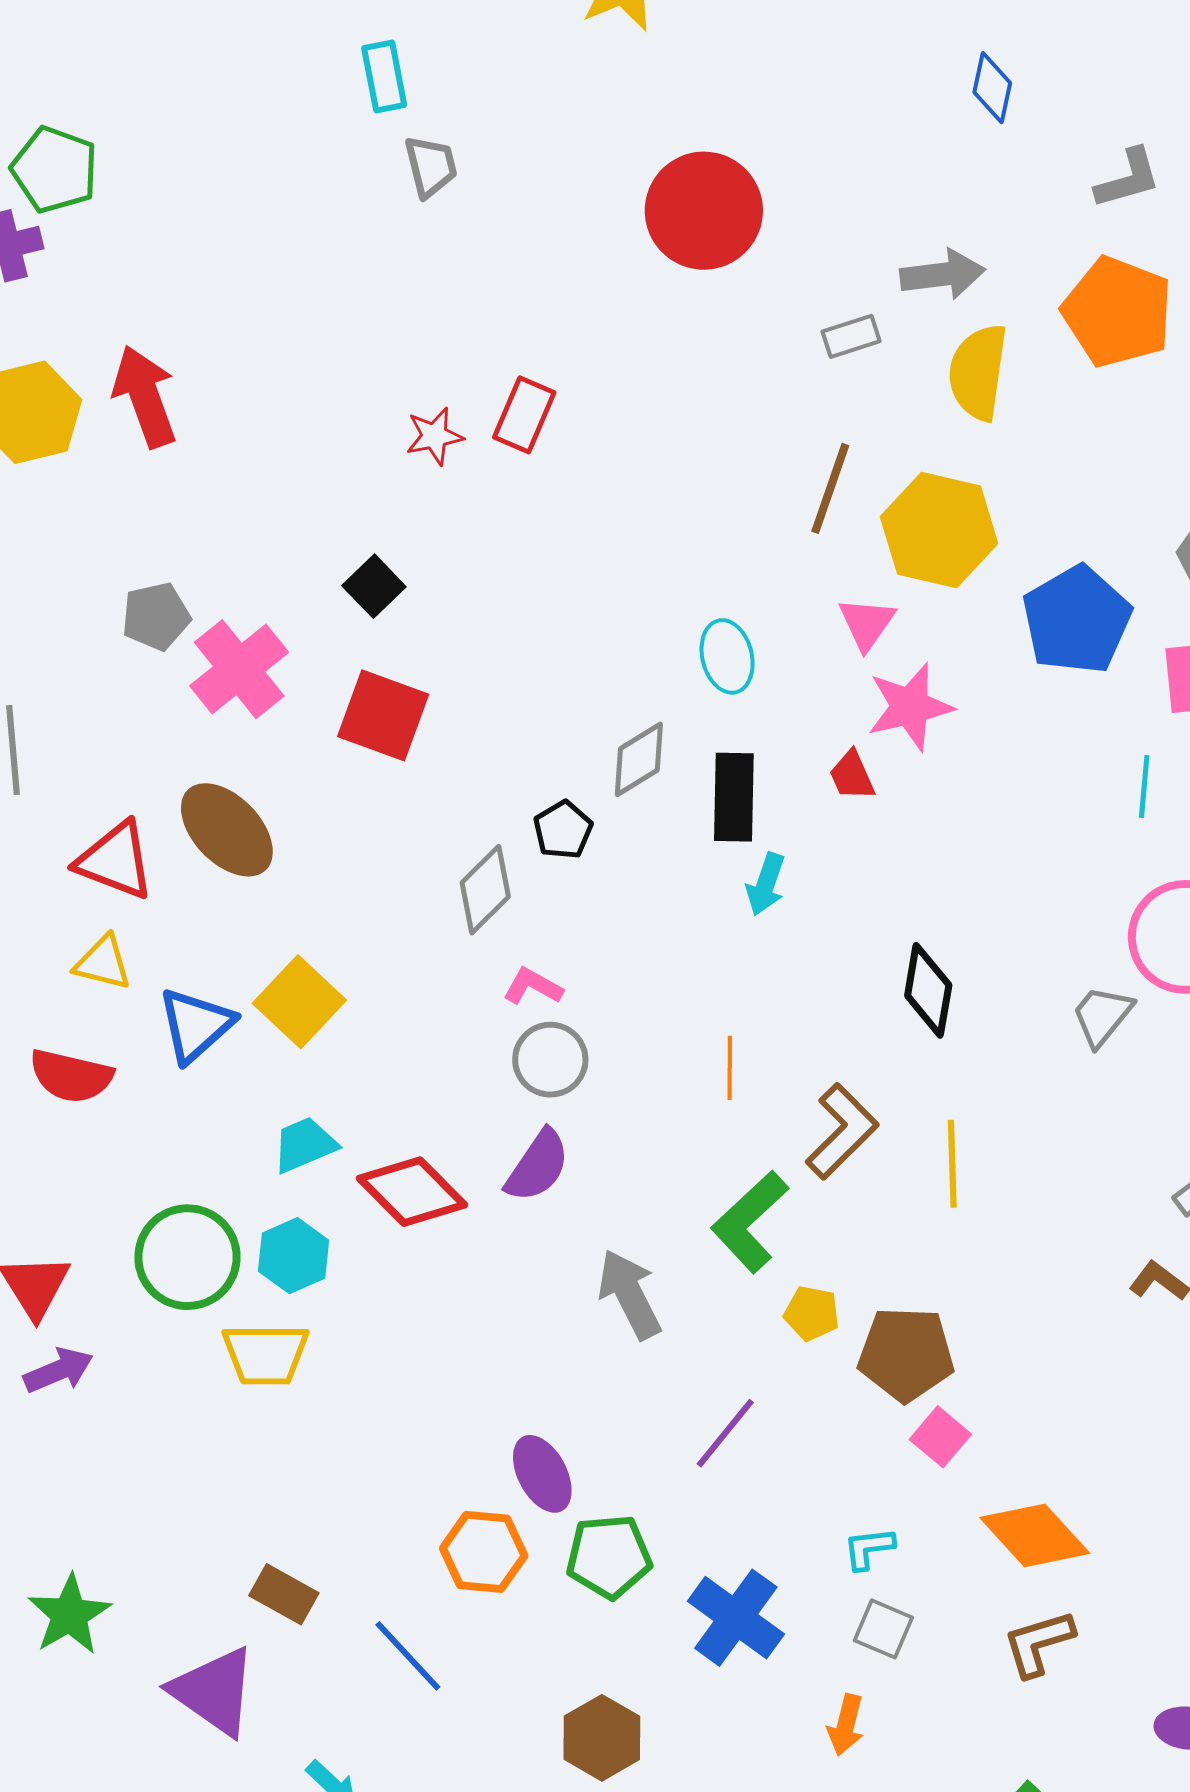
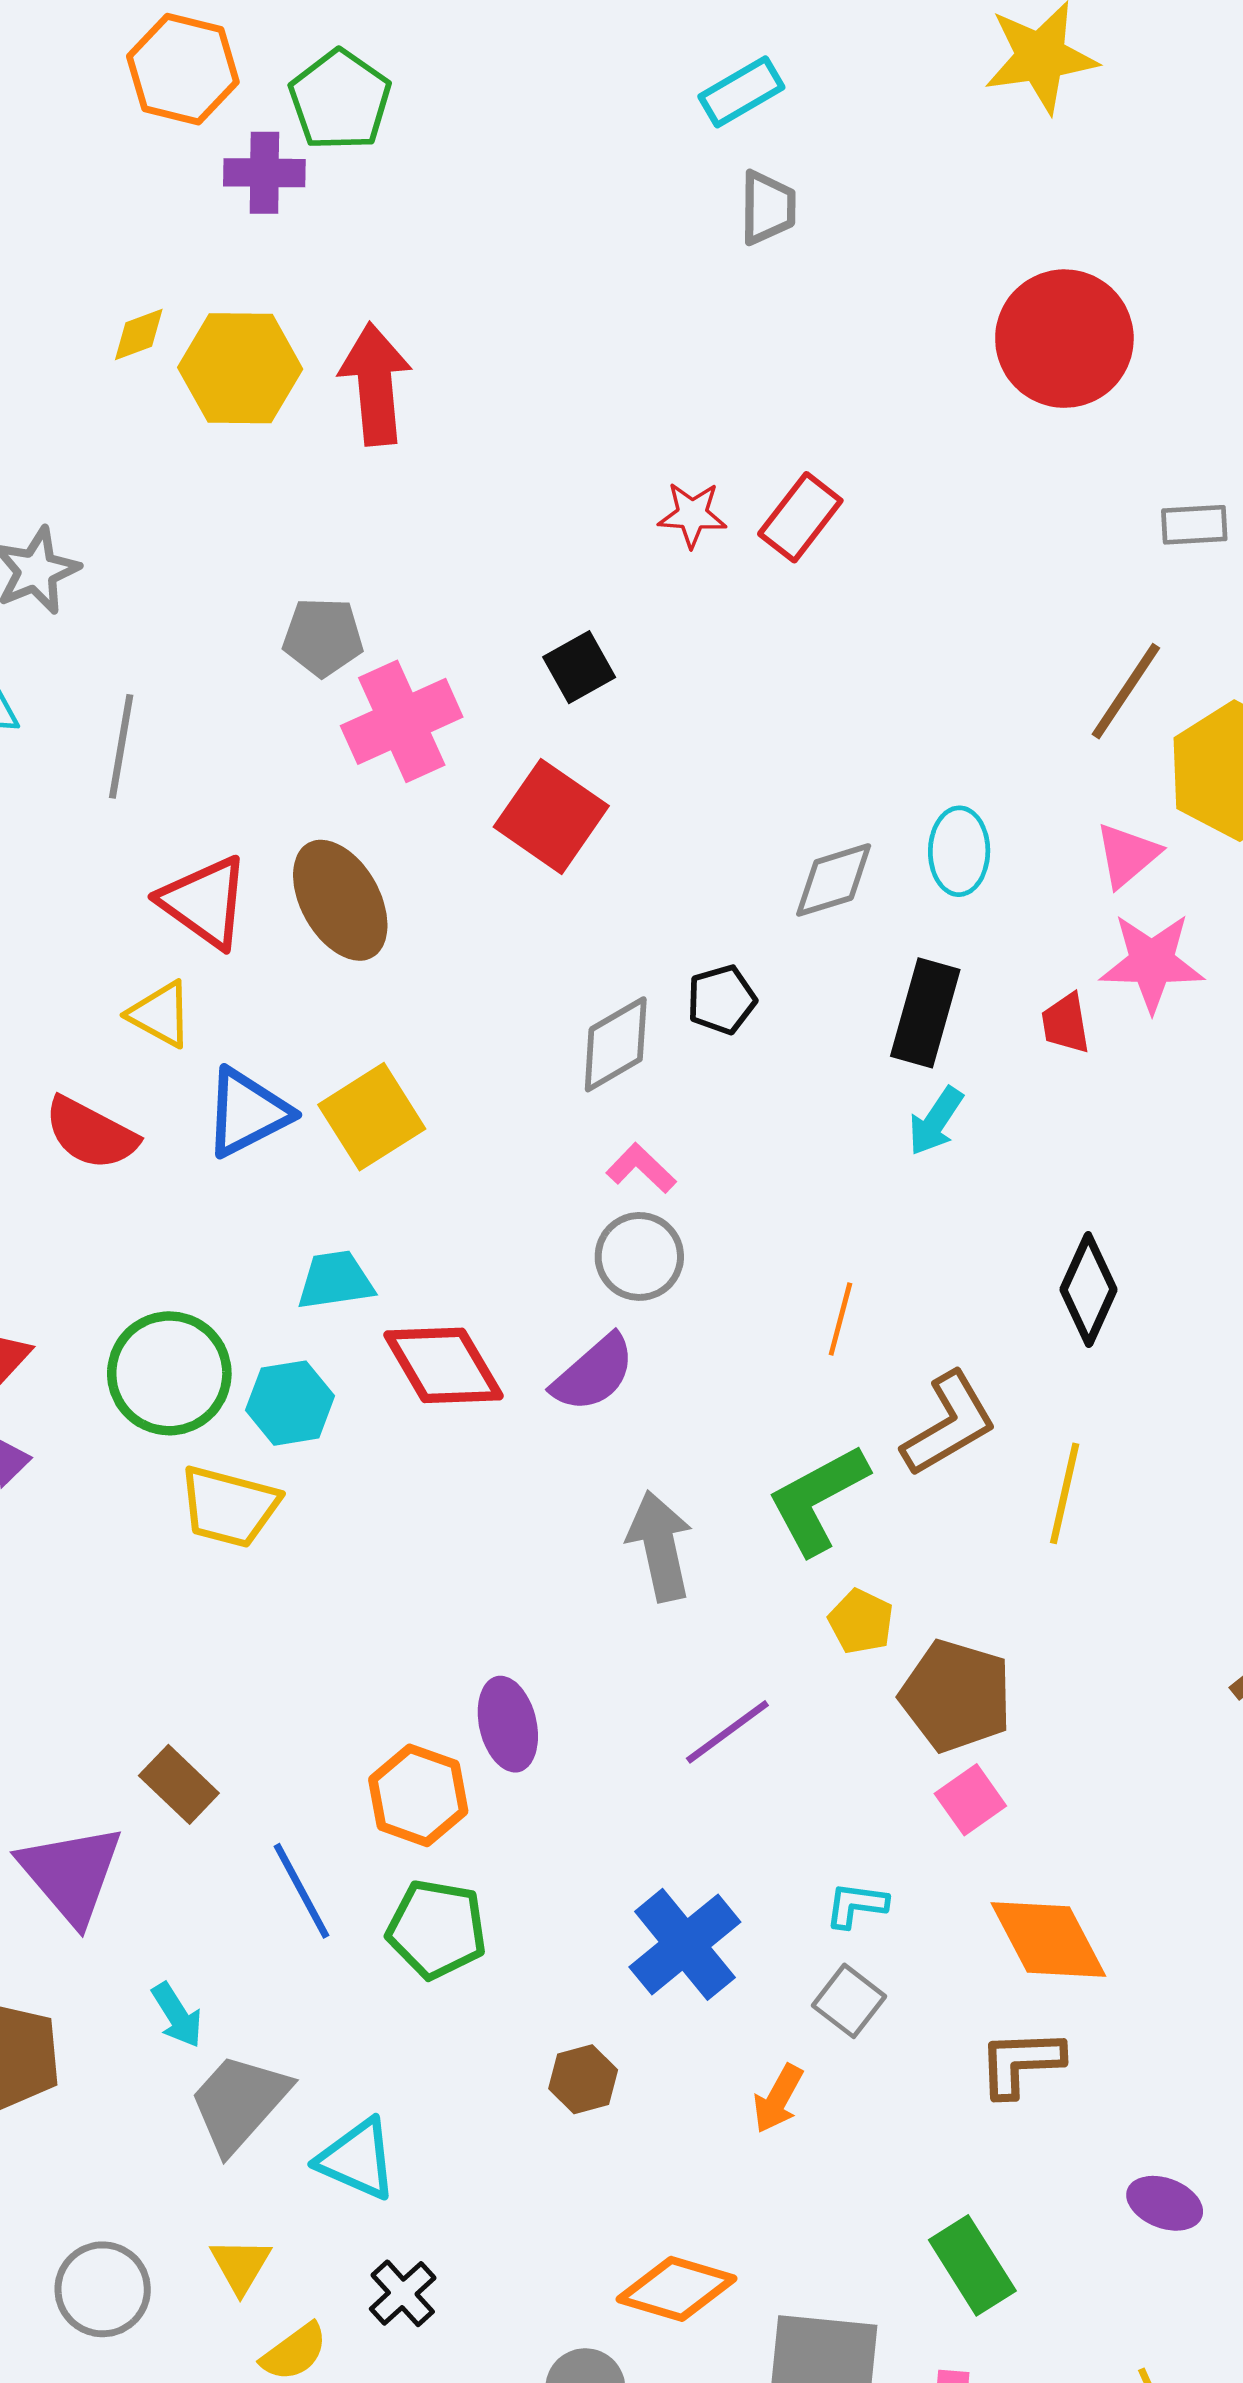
cyan rectangle: (384, 76) -> (741, 92), turned 56
gray diamond: (639, 759) -> (834, 880), moved
green pentagon: (609, 1557) -> (437, 1929), moved
brown hexagon: (602, 1738) -> (583, 2079), moved, size x0.7

